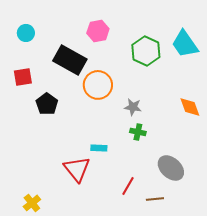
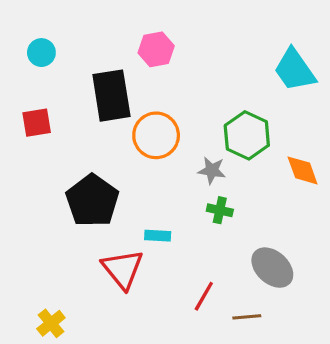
green hexagon: (146, 51) -> (247, 135), moved
black rectangle: (70, 60) -> (111, 96), turned 52
black pentagon: (47, 104) -> (92, 201), moved, size x1.5

